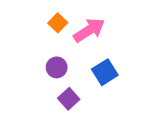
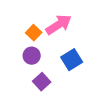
orange square: (58, 23) -> (34, 33), moved

